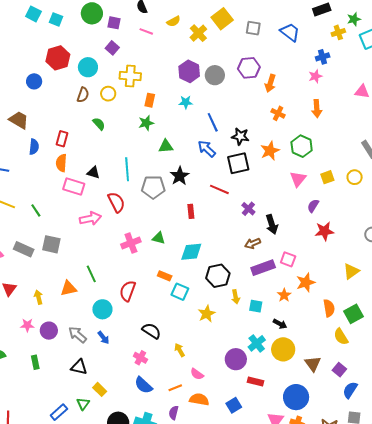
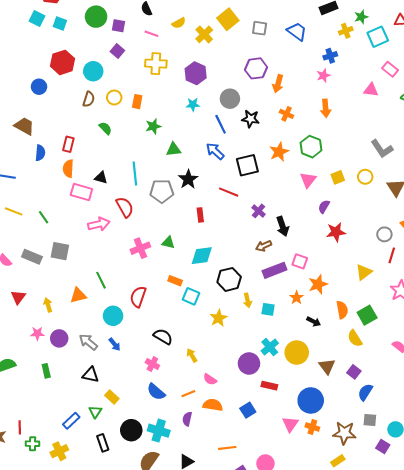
gray circle: (215, 75) -> (230, 99), moved
yellow cross: (130, 76) -> (156, 64), moved
orange rectangle: (150, 100) -> (137, 102), moved
black star: (240, 136) -> (250, 119), moved
black arrow: (280, 324) -> (314, 322), moved

